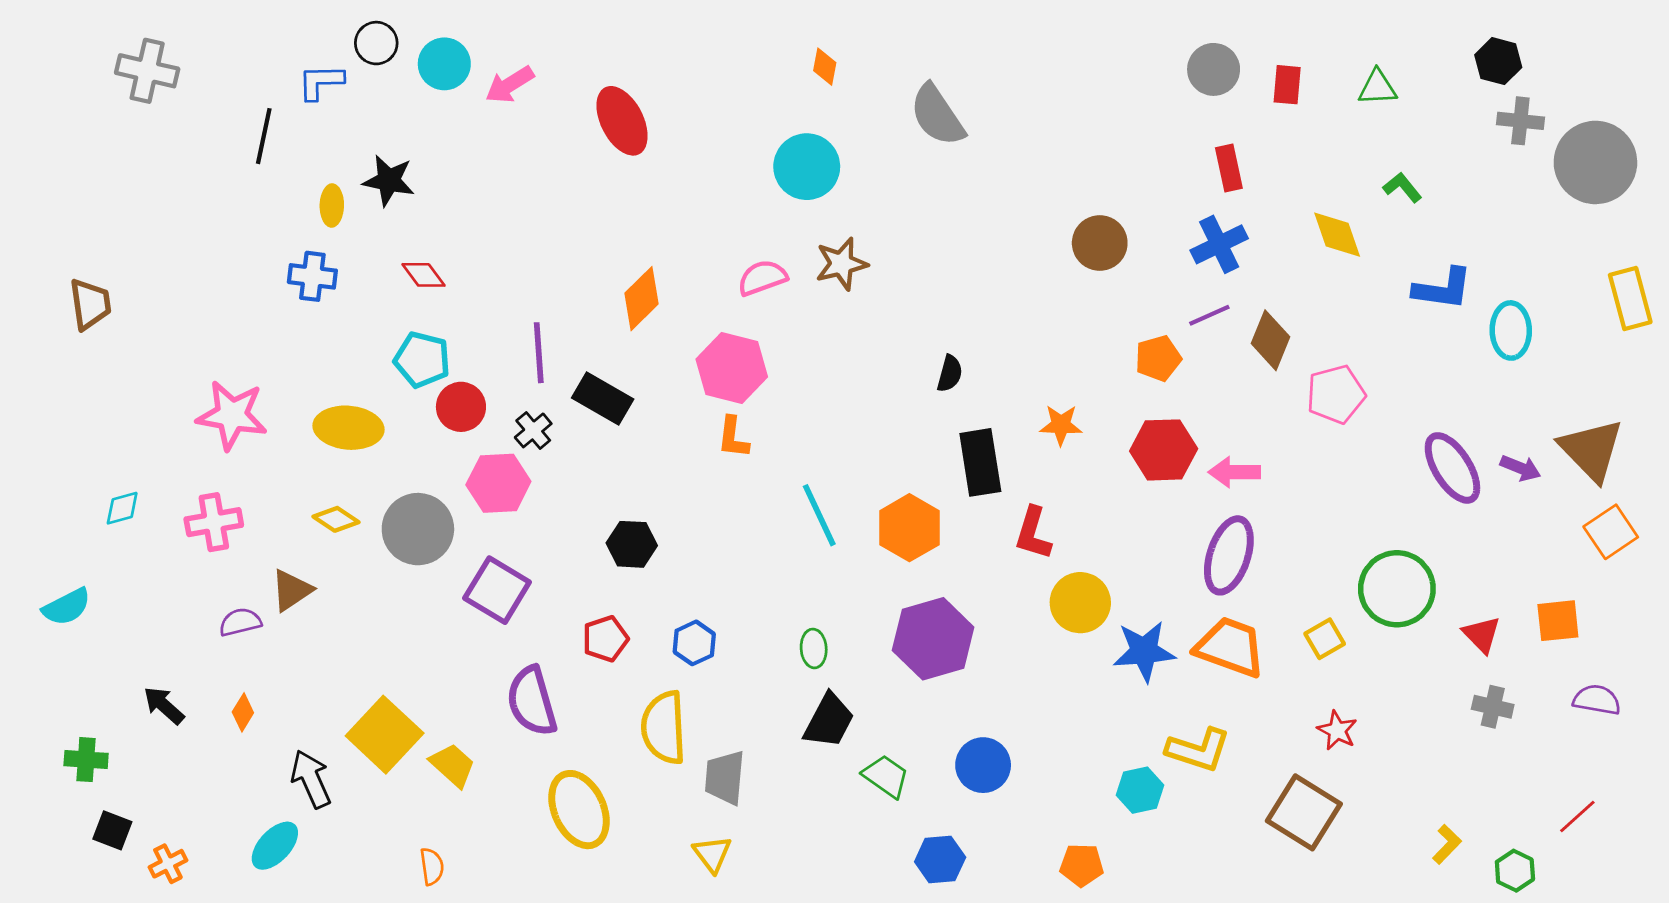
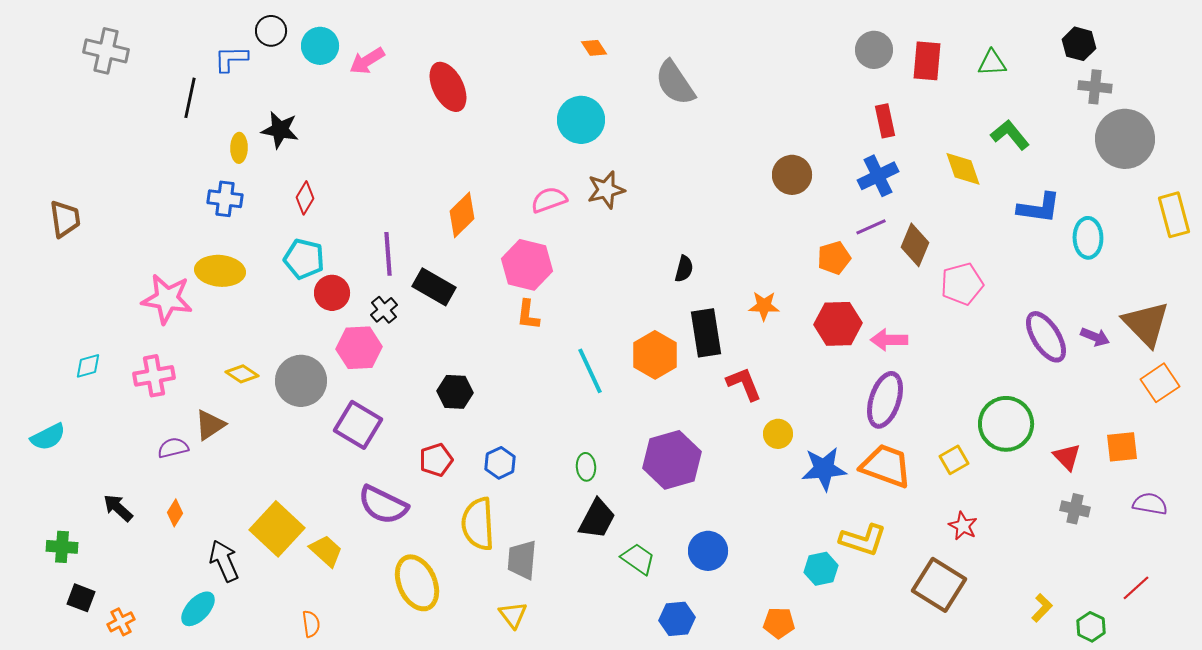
orange diamond: (825, 67) -> (594, 48), turned -44
red rectangle: (1287, 85) -> (927, 61), size x1.4
gray circle: (1595, 162) -> (1125, 139), moved
green L-shape: (1402, 187) -> (1010, 135), size x1.4
red diamond: (423, 275) -> (305, 198), turned 68
yellow ellipse: (348, 428) -> (220, 271), moved
orange hexagon: (909, 528) -> (655, 355), moved
red L-shape: (1033, 533) -> (744, 384), turned 141
yellow circle: (1080, 603) -> (778, 434), size x0.7
purple semicircle: (532, 701) -> (383, 505), turned -48

